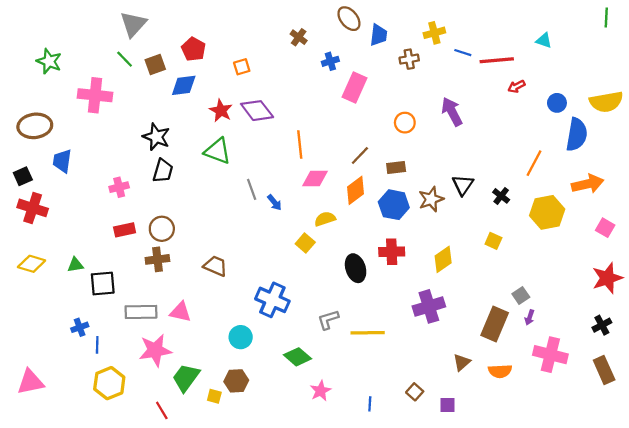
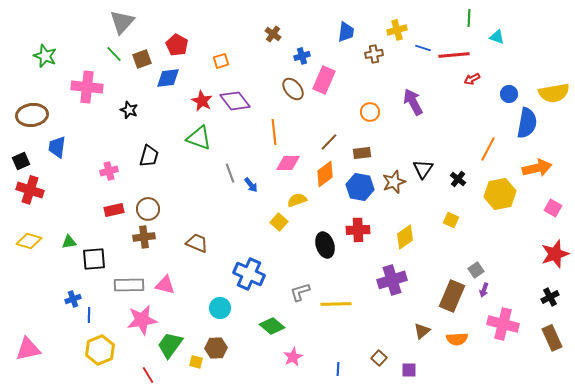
green line: (606, 18) -> (469, 18), moved
brown ellipse: (349, 19) -> (293, 89), moved
black star: (156, 137) -> (129, 110), moved, size x0.7

